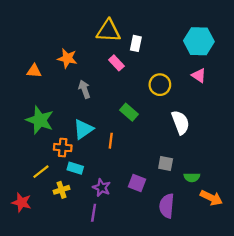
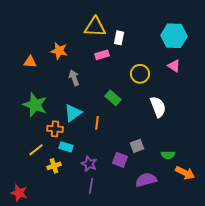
pink rectangle: (116, 63) -> (102, 55), turned -64
gray square: (166, 164) -> (137, 146), moved, turned -32
red star: (22, 202) -> (19, 193), moved
purple semicircle: (167, 206) -> (146, 180), turned 70
purple line: (94, 213) -> (91, 186), moved

